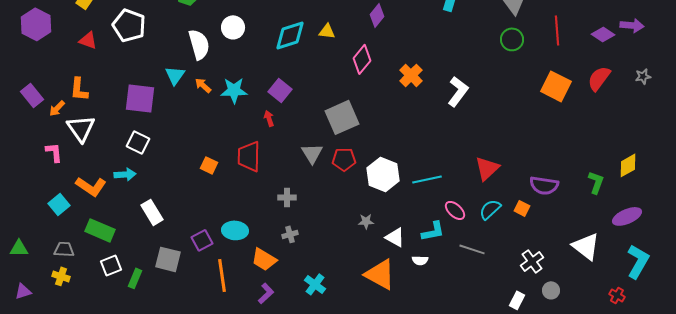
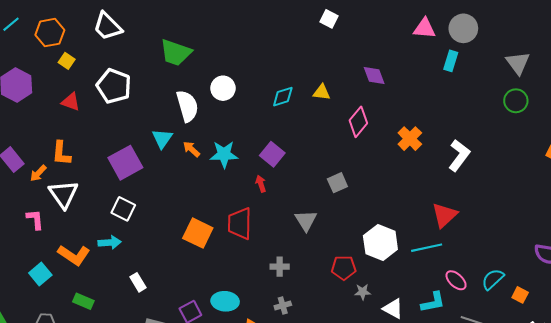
purple diamond: (377, 15) -> (374, 76), turned -60
cyan diamond: (290, 35) -> (283, 97), size x0.7
purple square: (140, 98) -> (125, 163), turned -36
gray square: (342, 117) -> (337, 183), size x0.6
red pentagon: (344, 159) -> (344, 268), moved
orange square: (209, 165) -> (198, 233), size x1.6
red triangle: (487, 168) -> (444, 215), moved
orange square: (522, 208) -> (520, 295), moved
white rectangle: (152, 212) -> (138, 282), size x0.7
green rectangle: (100, 230) -> (83, 301), size x0.7

